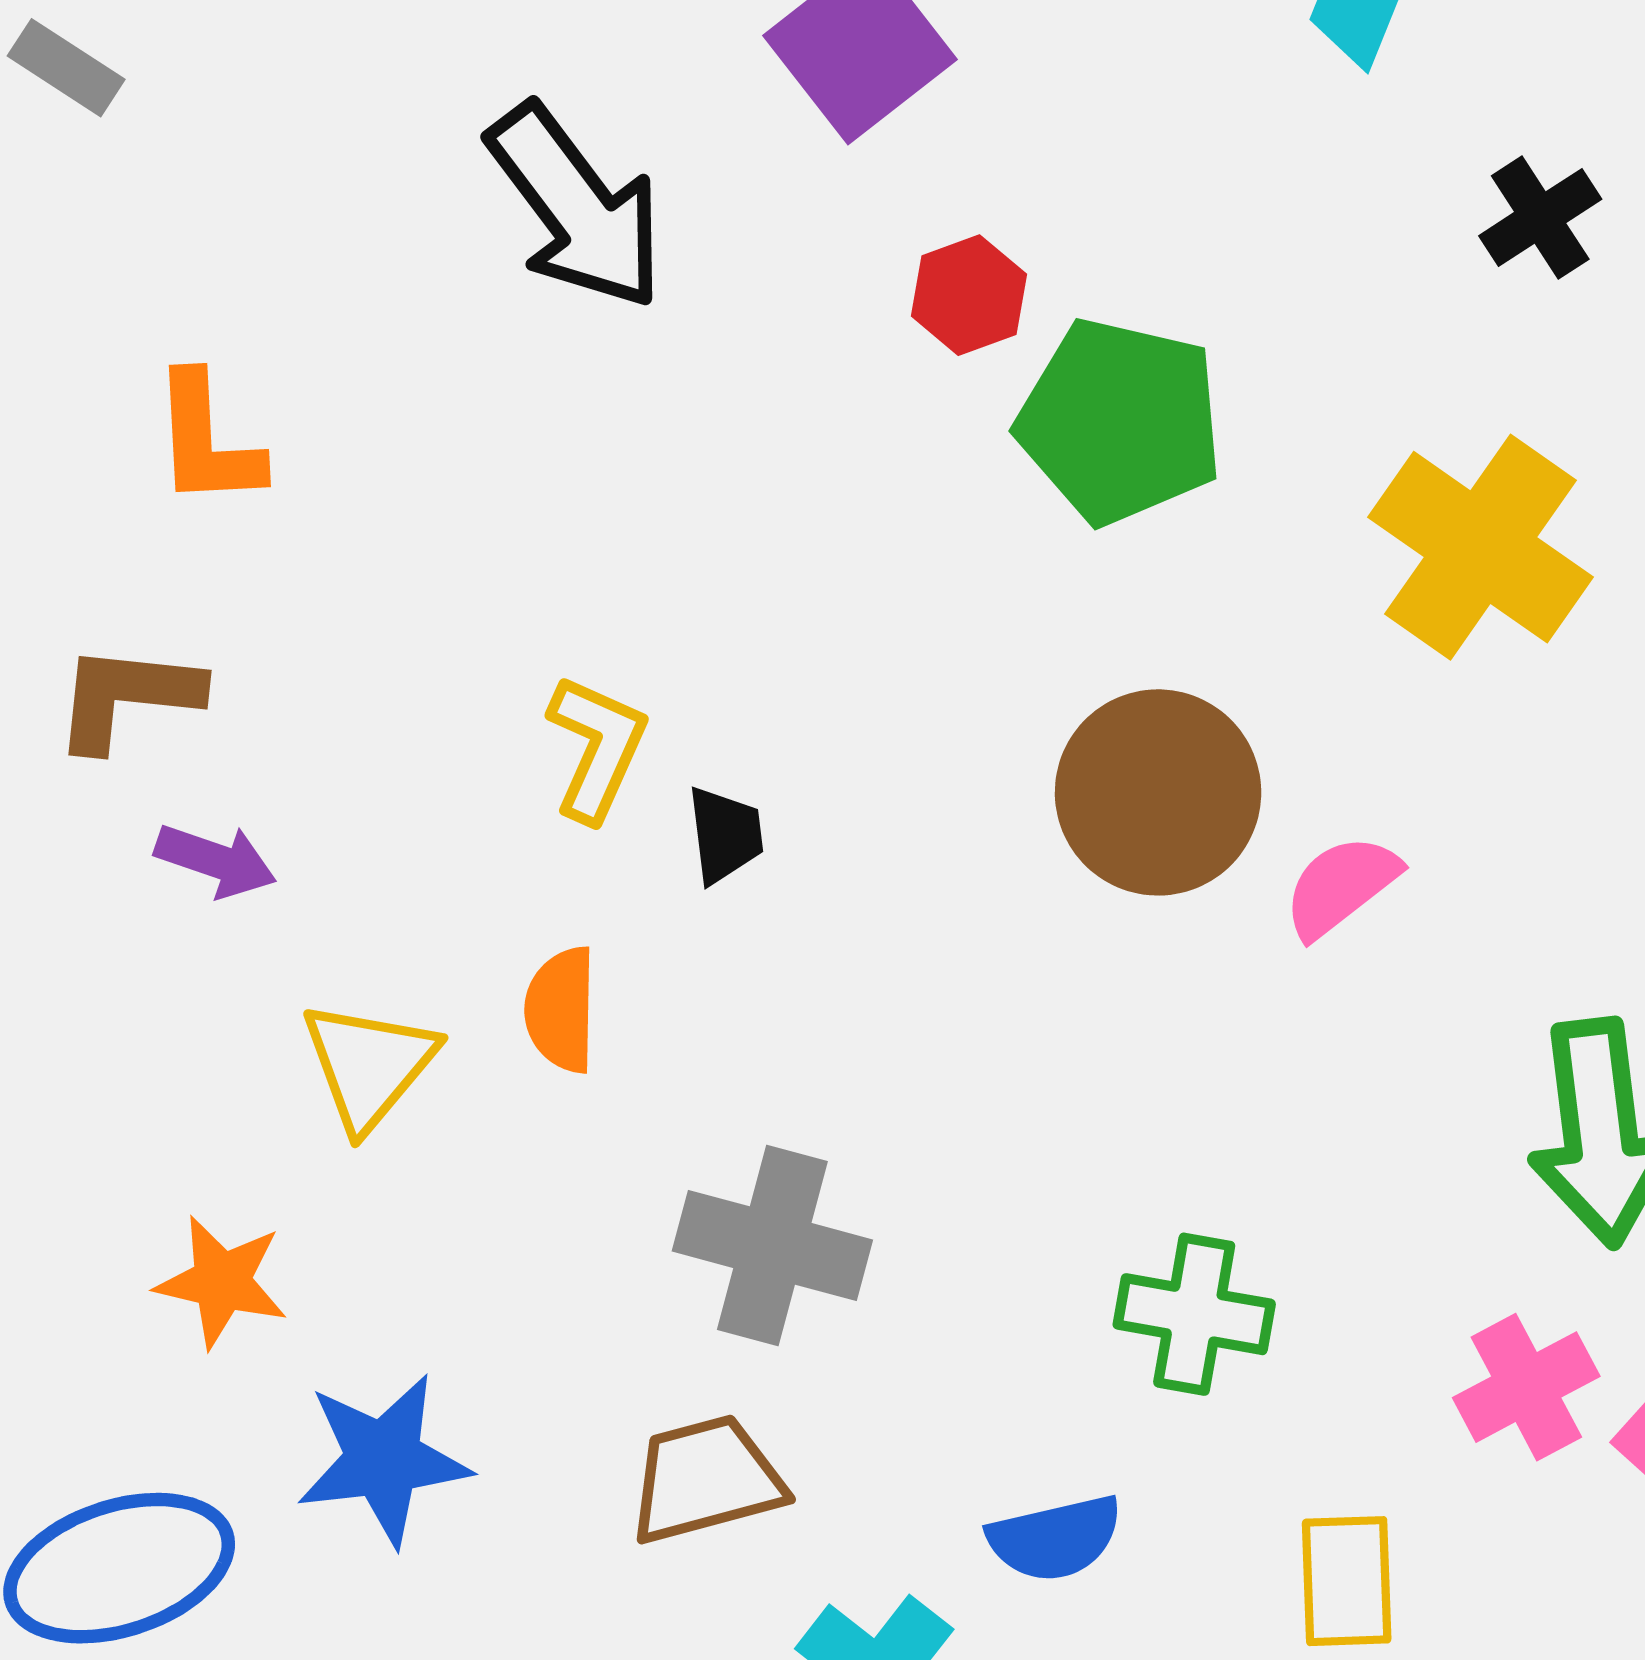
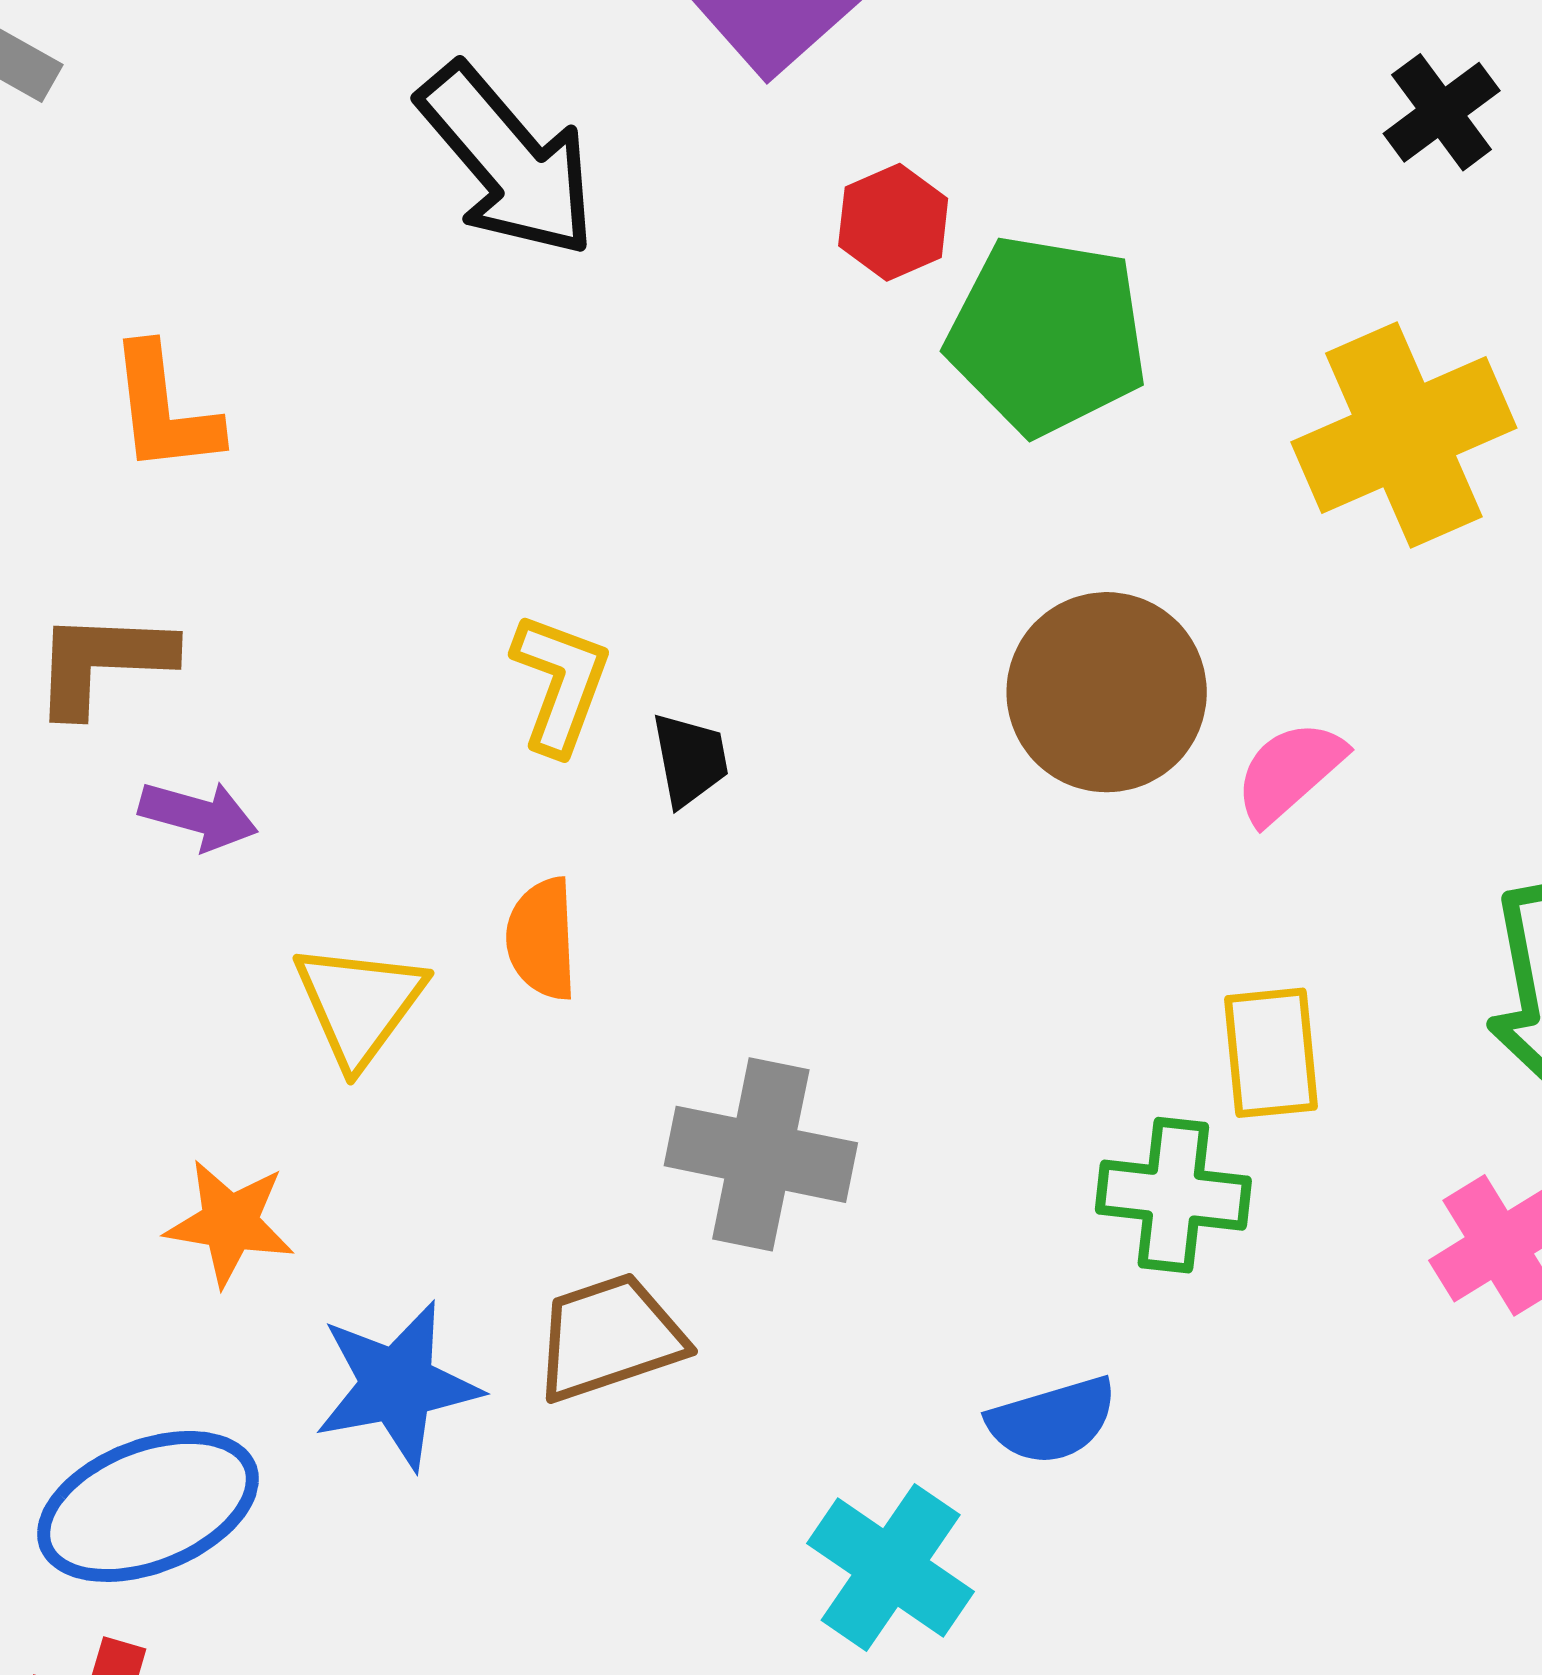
yellow cross: (1480, 547) -> (1404, 435), turned 35
brown trapezoid: (706, 1480) -> (609, 1337), moved
yellow rectangle: (1347, 1581) -> (1271, 1053), moved

